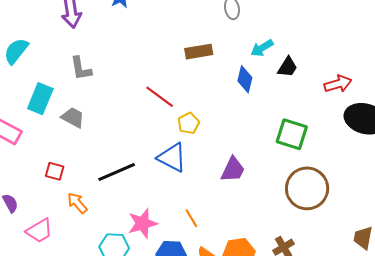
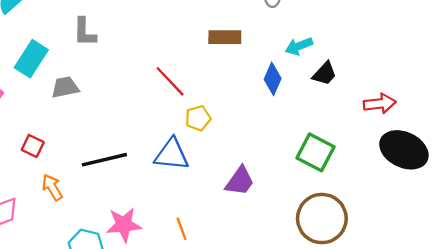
gray trapezoid: (73, 117) -> (65, 87), turned -50
blue triangle: (172, 158) -> (172, 154), turned -32

